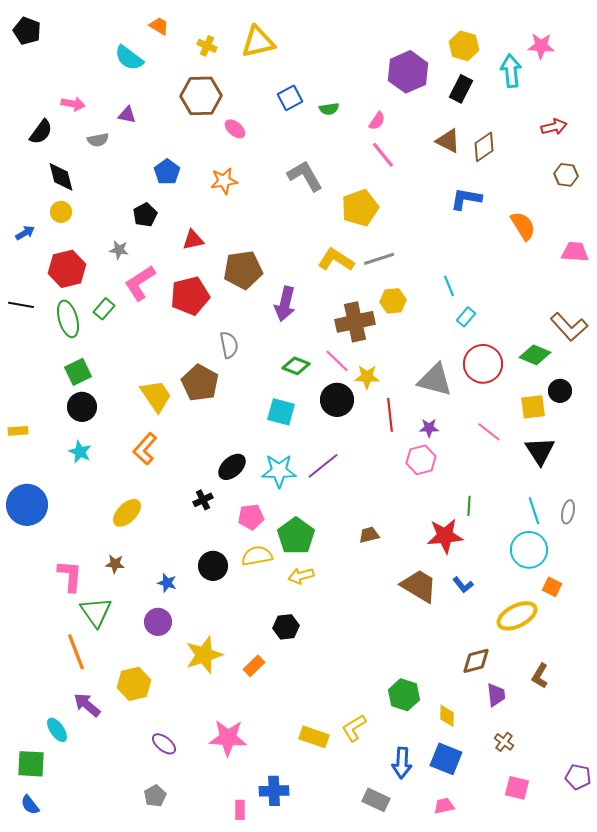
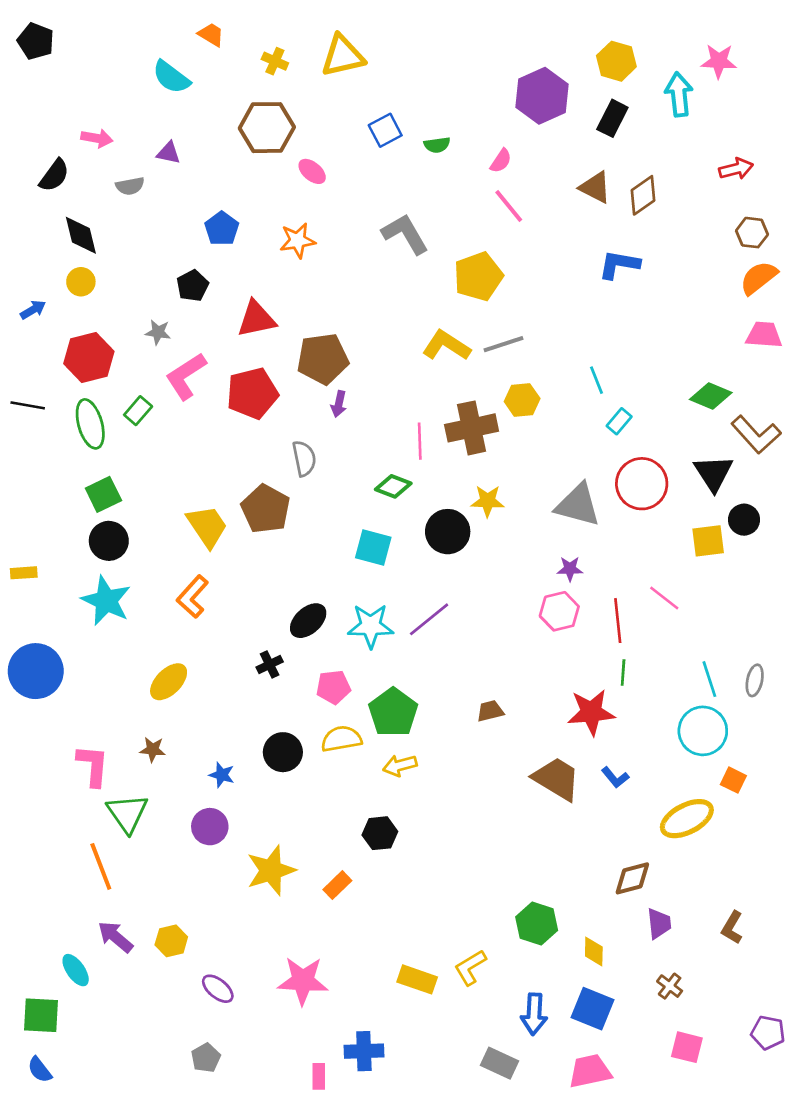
orange semicircle: (523, 226) -> (759, 278), moved, turned -96
red triangle: (193, 240) -> (256, 319), size x1.4
purple arrow: (285, 304) -> (339, 404), moved, size x0.6
green diamond: (535, 355) -> (711, 396), moved
pink line: (337, 361) -> (420, 441), moved, turned 44
red line: (390, 415) -> (618, 621), moved
pink line: (489, 432) -> (664, 598), moved
black triangle: (540, 451) -> (713, 473), moved
cyan star: (80, 452) -> (106, 601), size x1.6
brown L-shape: (540, 676) -> (732, 928), moved
yellow hexagon: (134, 684) -> (171, 941), moved, size x0.7
pink trapezoid: (444, 806) -> (590, 1071), size x1.6

